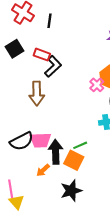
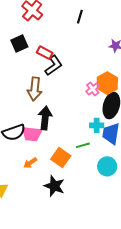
black line: (49, 21) -> (80, 17), moved
green line: (80, 145) -> (83, 145), moved
black arrow: (56, 152) -> (45, 118), moved
black star: (71, 191) -> (54, 186), turned 30

